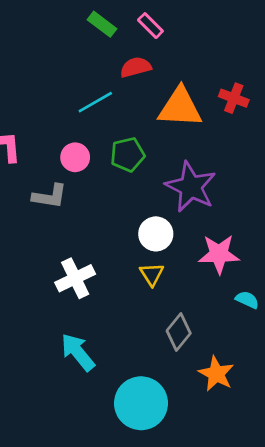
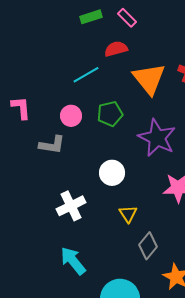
green rectangle: (102, 24) -> (91, 17), turned -55
orange triangle: (180, 108) -> (149, 79), turned 48
white circle: (156, 234) -> (112, 173), moved
yellow triangle: (152, 274) -> (128, 214), moved

